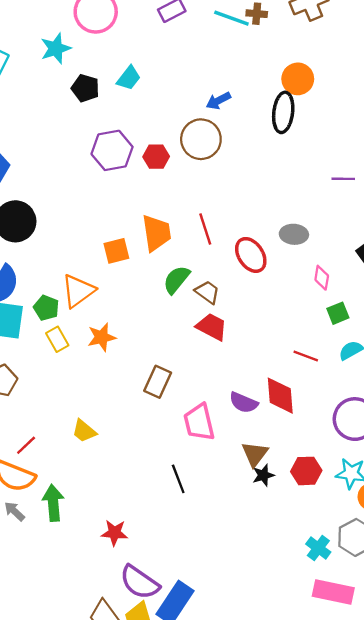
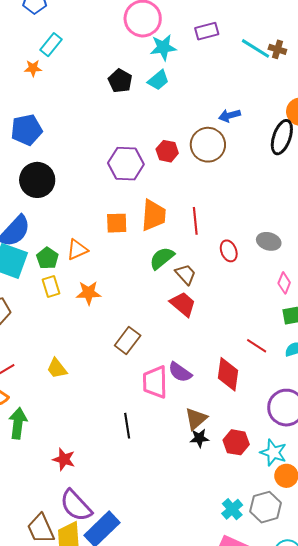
cyan star: (56, 48) -> (163, 47), moved
purple hexagon: (112, 150) -> (126, 164), moved
red ellipse: (251, 255) -> (229, 251), size x0.7
orange triangle: (78, 291) -> (77, 250), size x0.7
purple semicircle: (244, 403) -> (180, 372), moved

